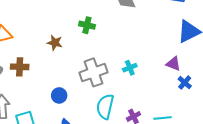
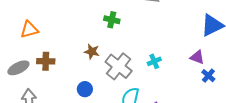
brown star: (55, 43) -> (92, 52), moved
gray cross: (94, 72) -> (119, 66), turned -32

